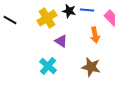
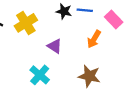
yellow cross: (47, 18) -> (26, 23), moved
orange arrow: (95, 35) -> (94, 39), turned 42

